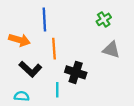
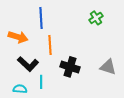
gray triangle: (111, 50) -> (108, 67), moved
cyan line: (57, 90) -> (41, 82), moved

